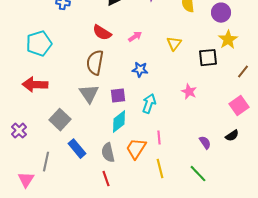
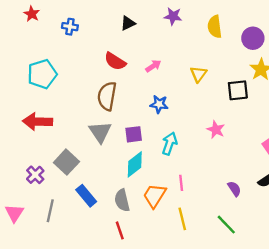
purple cross: (19, 131) -> (35, 175), moved
pink triangle: (26, 180) -> (14, 213), moved

